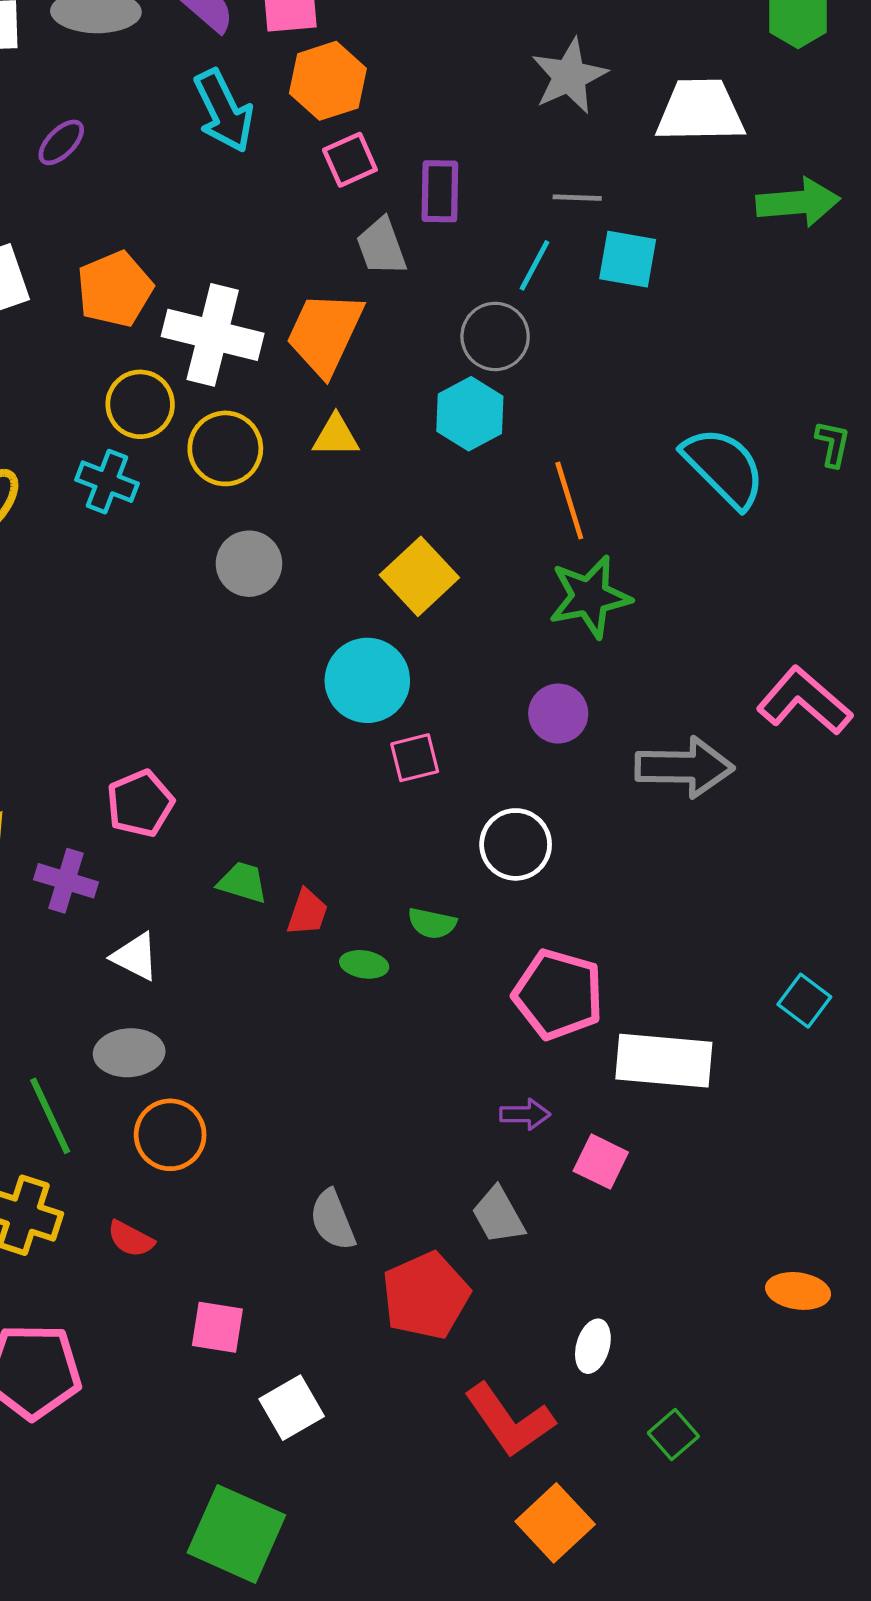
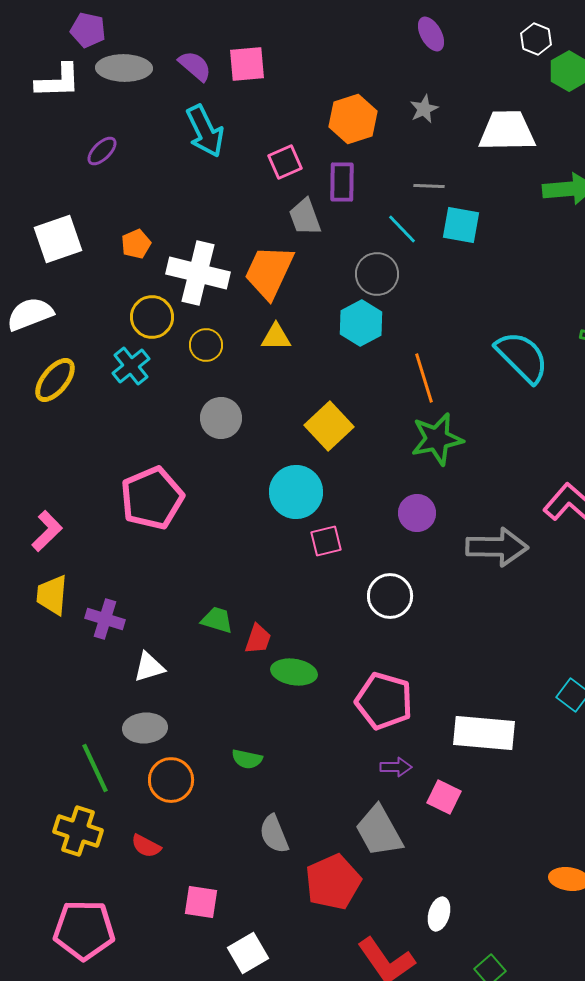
gray star: (569, 76) -> (424, 109), size x0.6
orange hexagon: (328, 81) -> (353, 119), moved
cyan line: (535, 265) -> (402, 229), turned -72
orange pentagon: (115, 289) -> (136, 244), size x0.6
yellow circle: (225, 448) -> (206, 345), size x0.7
cyan cross: (107, 482) -> (131, 366), turned 30
pink pentagon: (140, 803) -> (152, 498), moved, size x1.5
green semicircle: (432, 923) -> (247, 759), moved
white triangle: (135, 956) -> (149, 667), turned -44
green ellipse: (364, 964) -> (294, 672), size x1.5
pink pentagon: (558, 994) -> (384, 701), moved
gray trapezoid: (498, 1215) -> (379, 831), size x1.4

